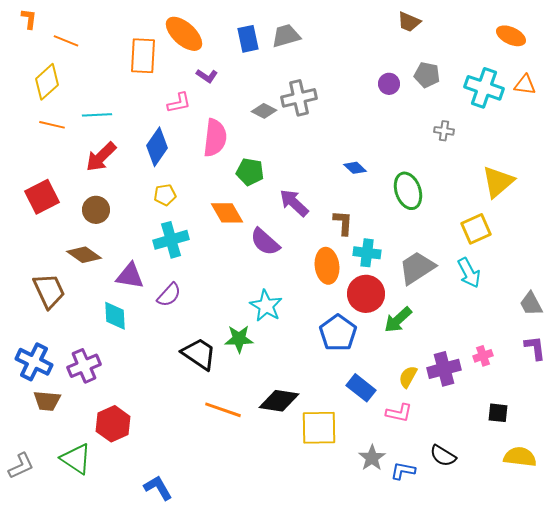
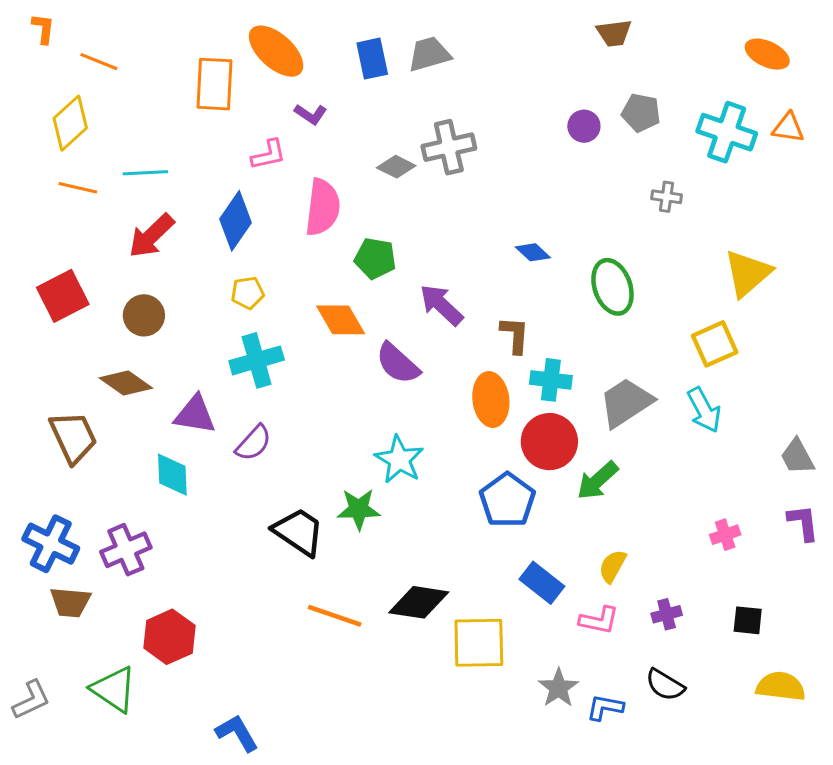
brown trapezoid: (409, 22) -> (614, 33), turned -30
purple cross: (444, 369) -> (667, 614), moved, size x0.6

